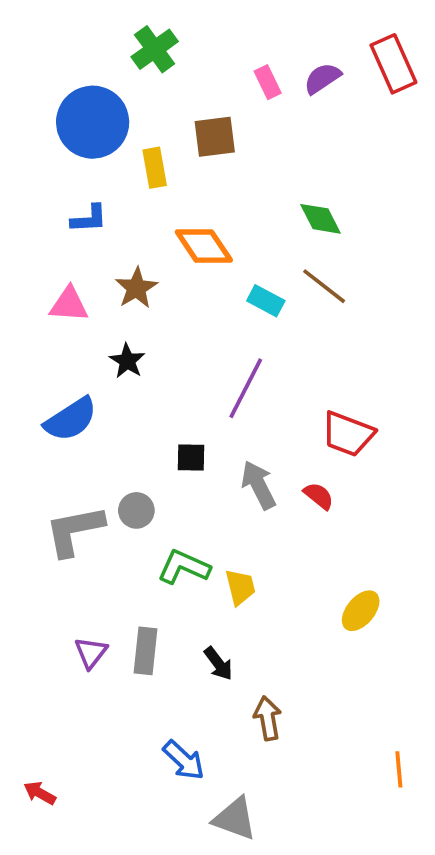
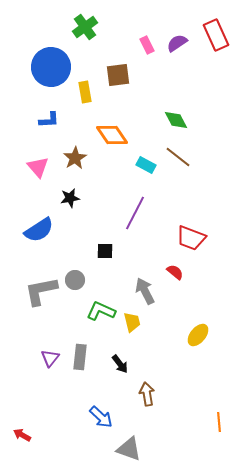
pink triangle: (69, 304) -> (38, 167), turned 45
black star: (127, 361) -> (70, 198), turned 30
gray arrow: (259, 485) -> (145, 291), moved

